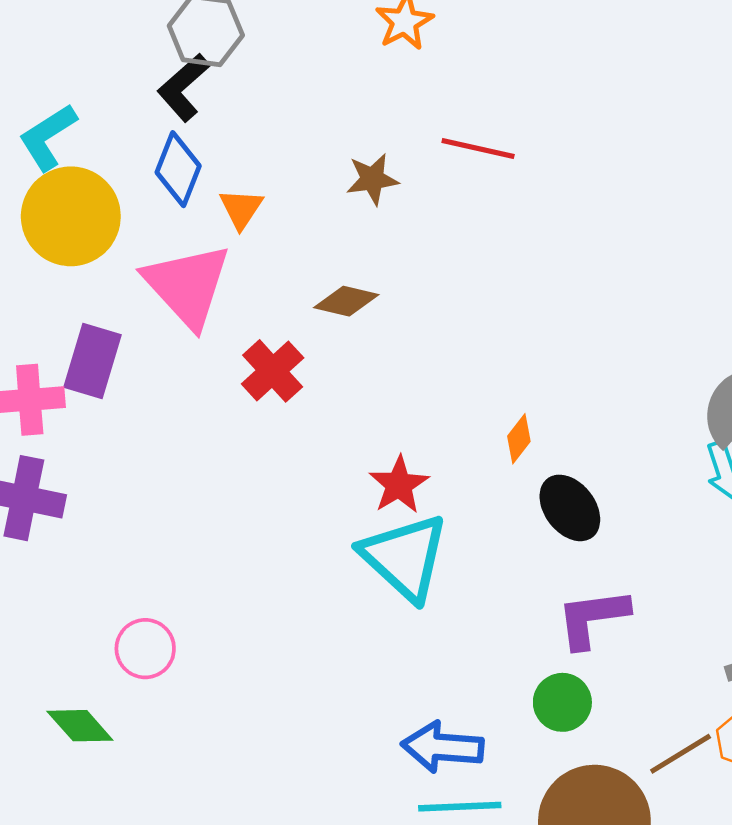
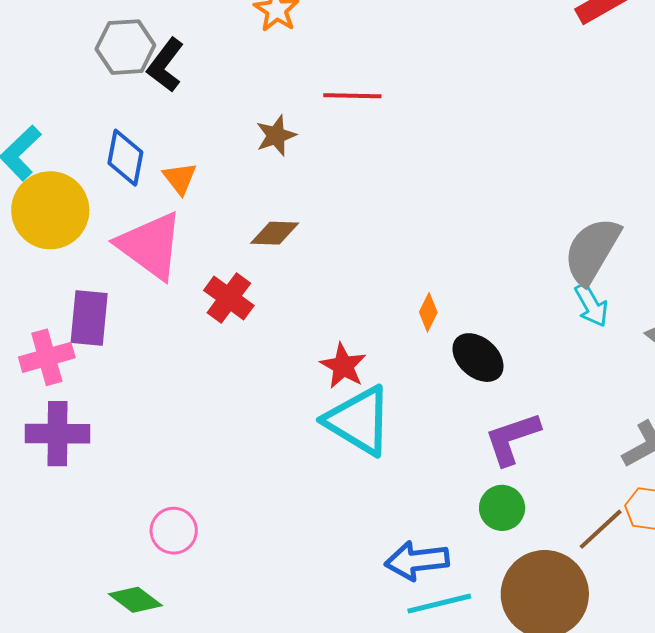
black L-shape: (184, 87) -> (165, 65), moved

